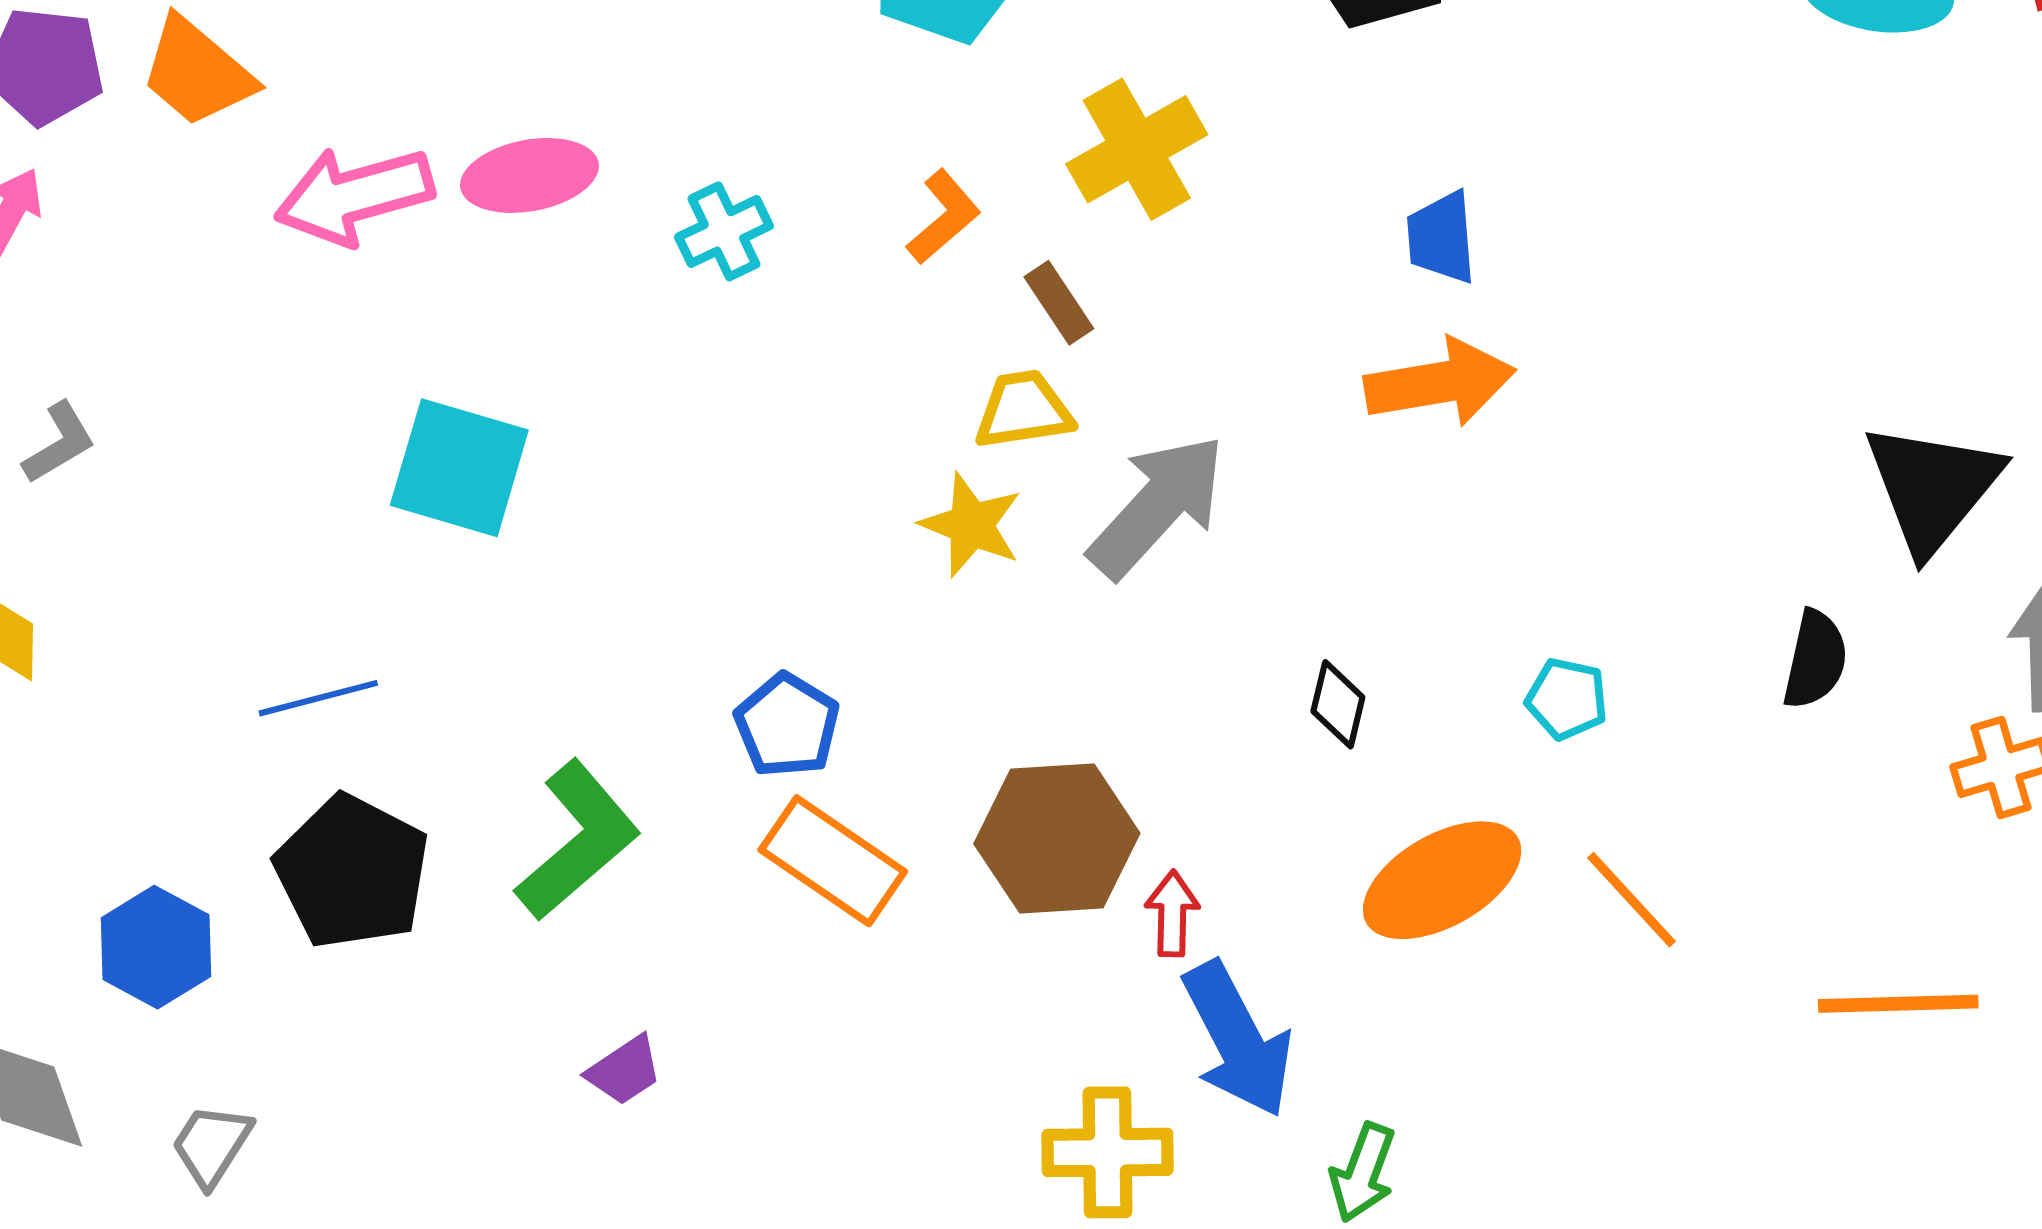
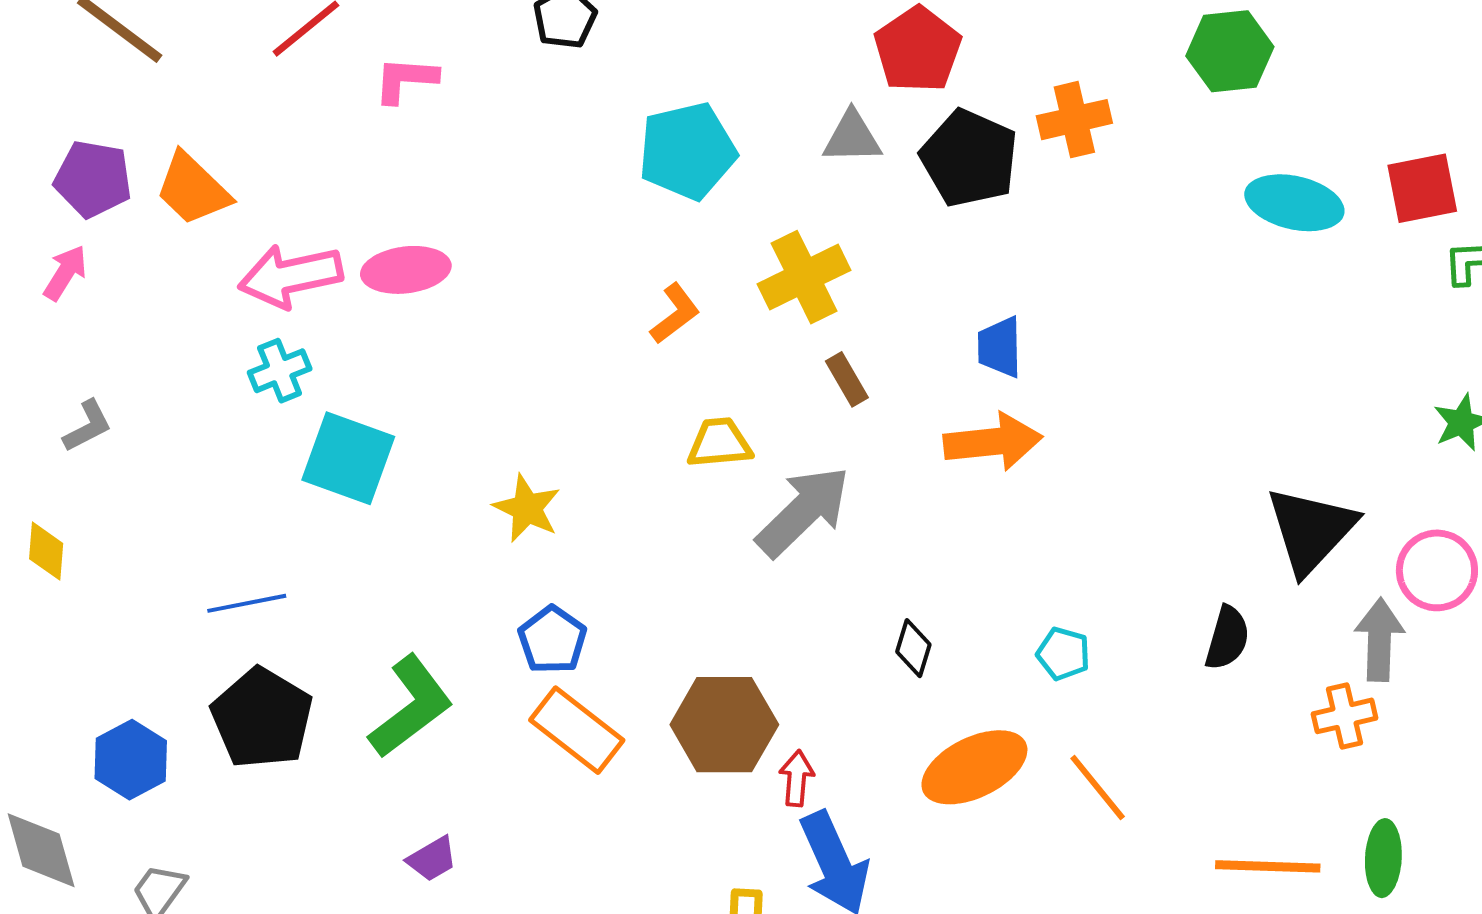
cyan cross: (724, 231) -> (280, 371), moved
brown rectangle: (1059, 303) -> (847, 379), moved
yellow star: (971, 525) -> (527, 508), moved

